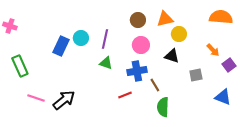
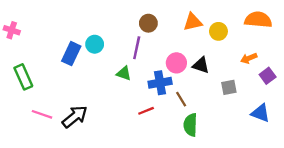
brown circle: (138, 20) -> (148, 23), moved
yellow circle: (179, 34) -> (218, 31), moved
purple line: (105, 39) -> (137, 48), moved
pink circle: (141, 45) -> (176, 63), moved
orange arrow: (213, 50) -> (249, 58), turned 112

